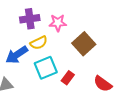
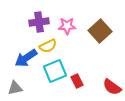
brown square: (84, 44) -> (100, 31), moved
red rectangle: (68, 78) -> (77, 81), turned -64

